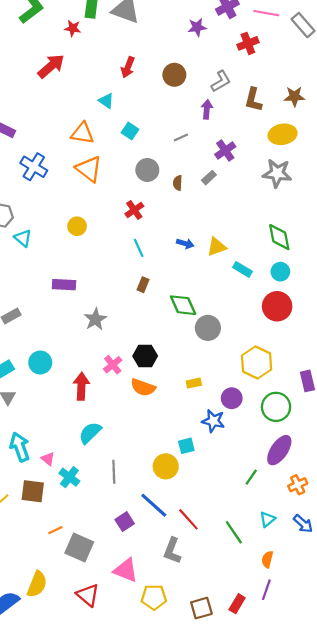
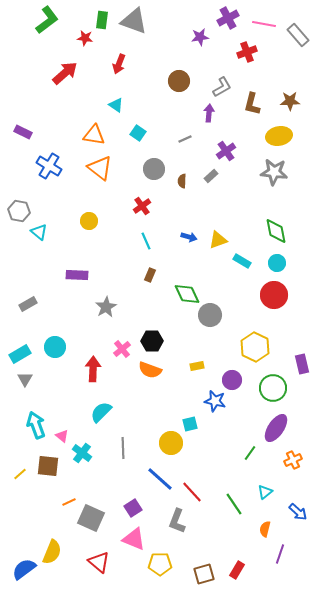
red arrow: (128, 67) -> (119, 64), moved
purple square: (125, 522) -> (133, 508), moved
blue arrow: (303, 524) -> (298, 512), moved
purple line: (266, 590) -> (280, 554), moved

